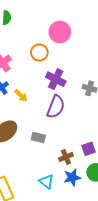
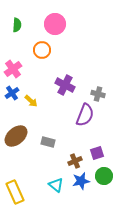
pink circle: (60, 32) -> (55, 24), moved
orange circle: (39, 52) -> (42, 50), moved
purple semicircle: (56, 107) -> (85, 115), moved

